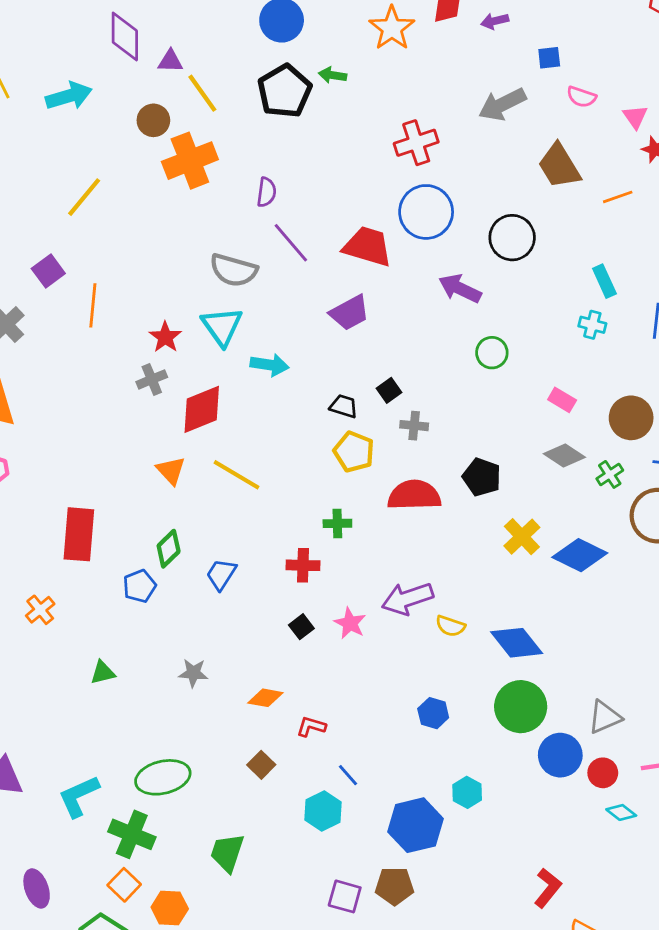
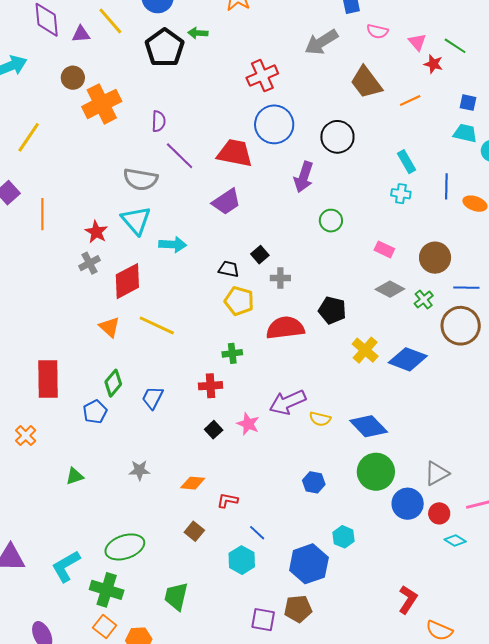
yellow line: (202, 93) -> (110, 21), moved
purple arrow: (460, 289) -> (304, 177), turned -92

